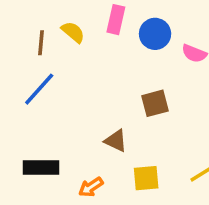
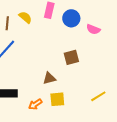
brown triangle: (116, 141) -> (49, 78), turned -40
yellow square: (146, 178) -> (57, 99), moved

